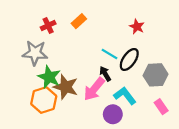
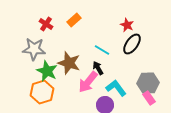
red cross: (48, 25) -> (46, 24), turned -32
black ellipse: (129, 59) -> (132, 44), moved
gray hexagon: (156, 75) -> (148, 83), moved
brown star: (66, 87) -> (69, 63), moved

